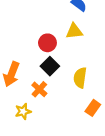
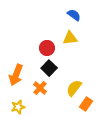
yellow semicircle: (80, 78) -> (74, 88), moved, turned 30
yellow star: (23, 111) -> (18, 107), moved

